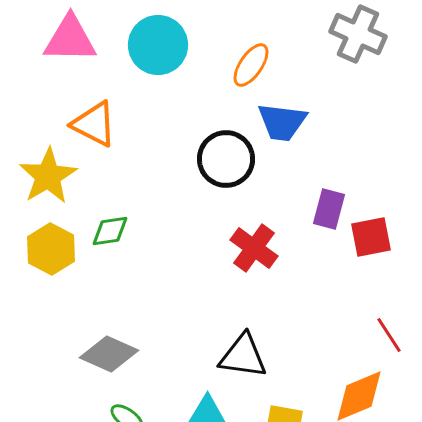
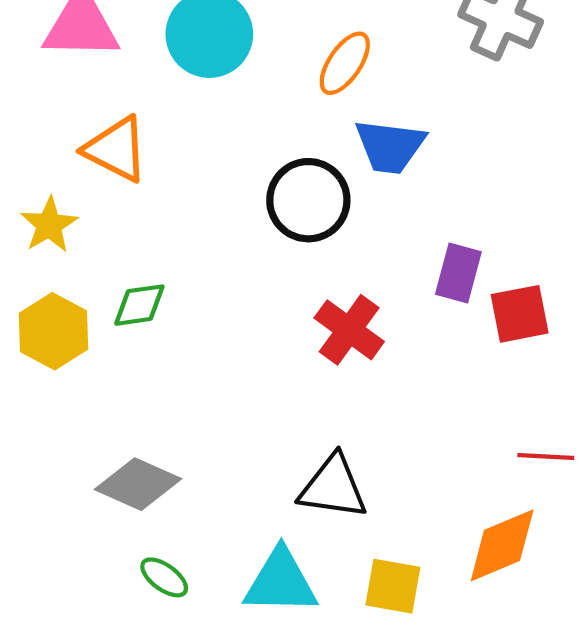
yellow star: (48, 176) -> (49, 225), size x0.7
red line: (389, 335) -> (546, 457), turned -54

